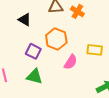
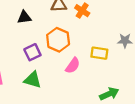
black triangle: (25, 20) -> (24, 17), turned -40
purple square: (33, 51) -> (32, 52), turned 35

